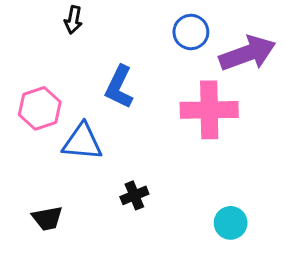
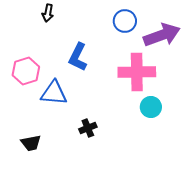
cyan circle: (231, 223) -> (151, 107), moved

